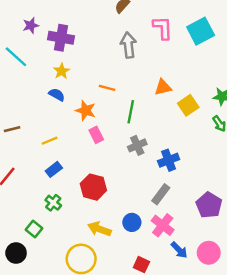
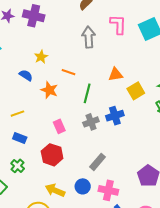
purple cross: (61, 38) -> (34, 16), moved
yellow star: (62, 71) -> (41, 57), moved
pink rectangle: (96, 135) -> (59, 126), moved
blue cross: (169, 160) -> (115, 116), moved
blue rectangle: (54, 169) -> (20, 138), turned 56
gray rectangle: (161, 194) -> (98, 162), moved
pink cross: (163, 225) -> (108, 190), turned -30

